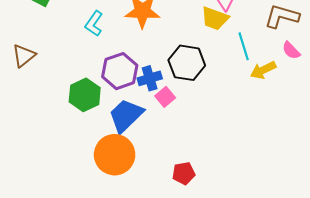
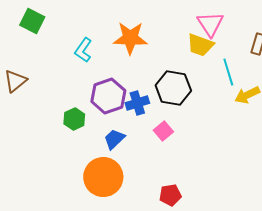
green hexagon: (85, 95) -> (74, 119), size x0.7
pink square: (165, 97) -> (163, 131), moved
blue trapezoid: (126, 115) -> (114, 139), size x0.6

